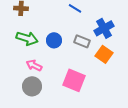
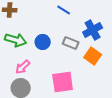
pink arrow: (34, 65) -> (23, 67), turned -70
pink square: (74, 80) -> (63, 82), turned -30

